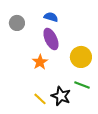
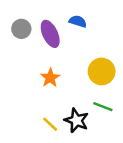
blue semicircle: (51, 17) -> (78, 21), moved
purple ellipse: (51, 39) -> (50, 34), moved

